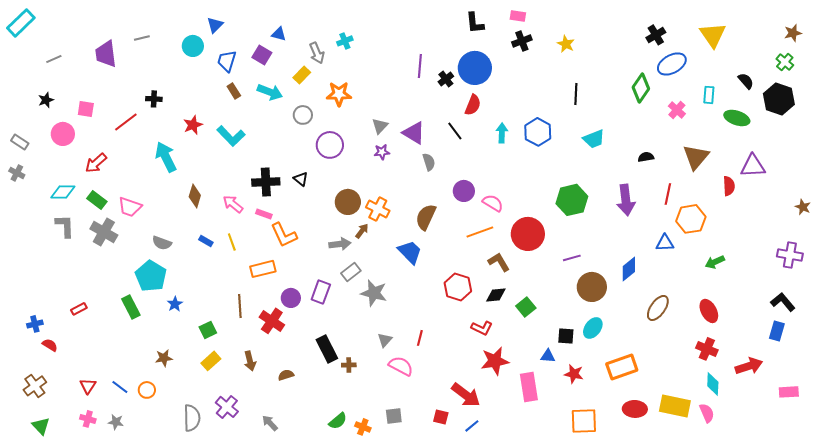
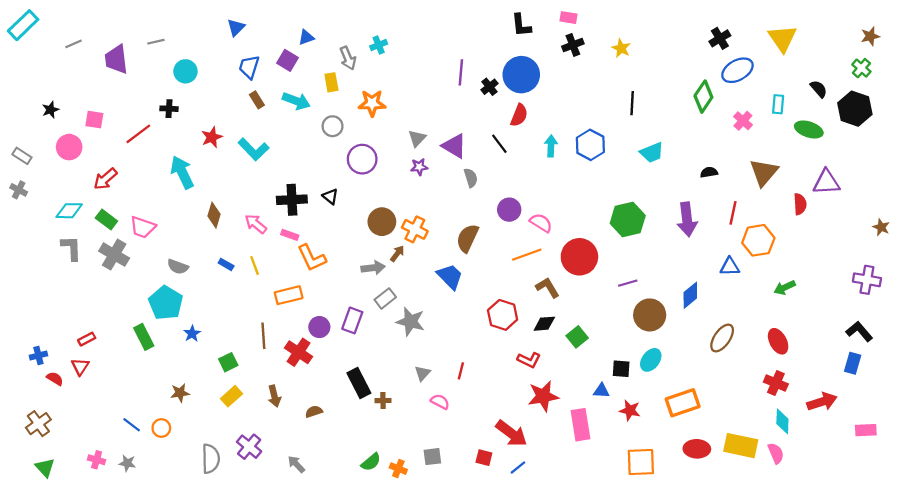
blue triangle: (279, 34) -> (306, 37), turned -35
cyan circle: (193, 46) -> (185, 71), moved
gray line: (54, 59) -> (74, 44), moved
yellow rectangle: (302, 75) -> (331, 82), turned -54
pink semicircle: (401, 366) -> (440, 402), size x0.7
red triangle: (88, 386) -> (80, 367), moved

